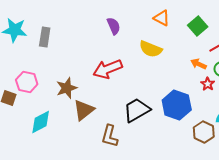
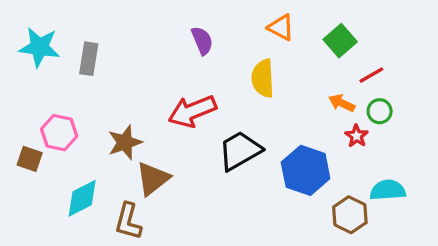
yellow semicircle: (151, 49) -> (263, 78), turned 65
black trapezoid: (137, 110) -> (240, 151), moved
brown L-shape: (110, 136) -> (128, 221), moved

